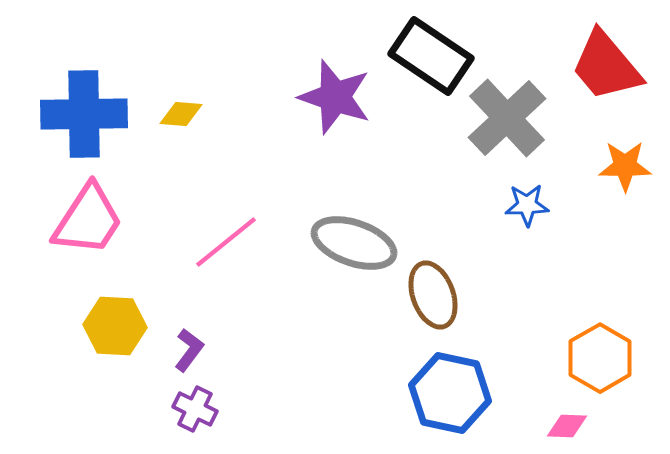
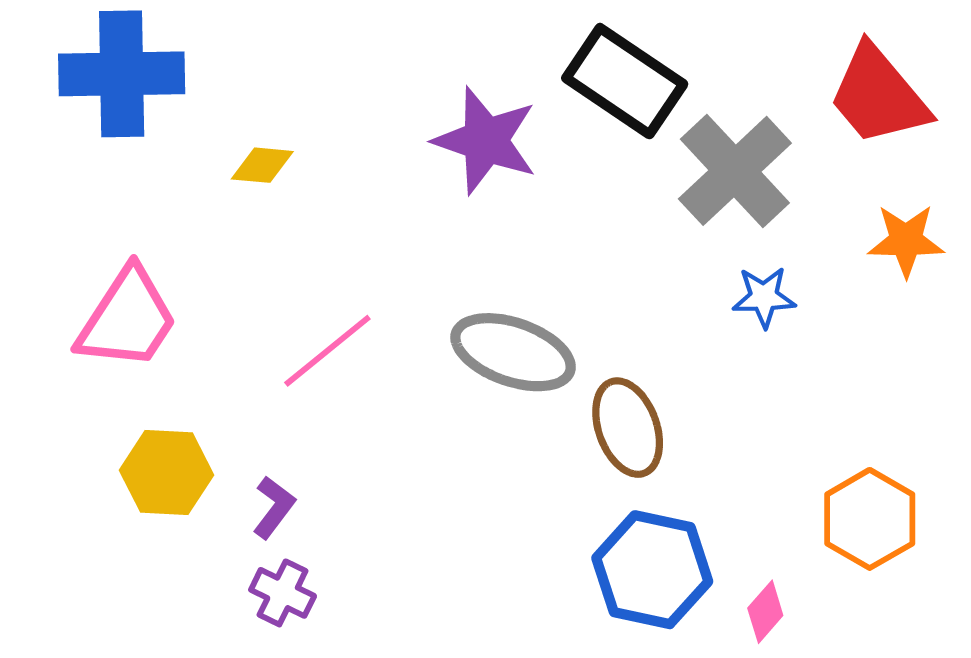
blue cross: (84, 114) -> (122, 74), moved
pink diamond: (567, 426) -> (765, 612), moved, turned -51

